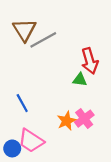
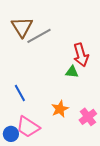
pink cross: (84, 119) -> (88, 117), moved

